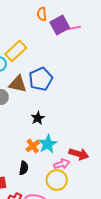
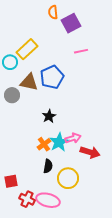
pink line: (74, 28) -> (81, 51), moved
pink arrow: (62, 164) -> (73, 138), moved
black semicircle: (24, 168) -> (48, 166), moved

